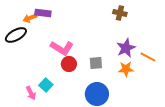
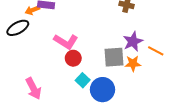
gray square: (96, 63) -> (114, 57), moved, size x1.5
cyan square: (46, 85) -> (83, 80), moved
pink arrow: (31, 93) -> (33, 89), size x1.5

